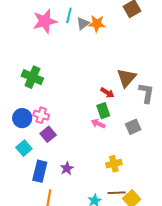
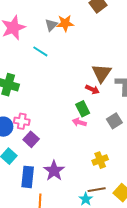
cyan line: (69, 15) -> (40, 51), moved, turned -63
red arrow: (107, 93) -> (92, 89), moved
purple star: (67, 168) -> (54, 171), size x1.5
brown line: (117, 193) -> (97, 190), moved

